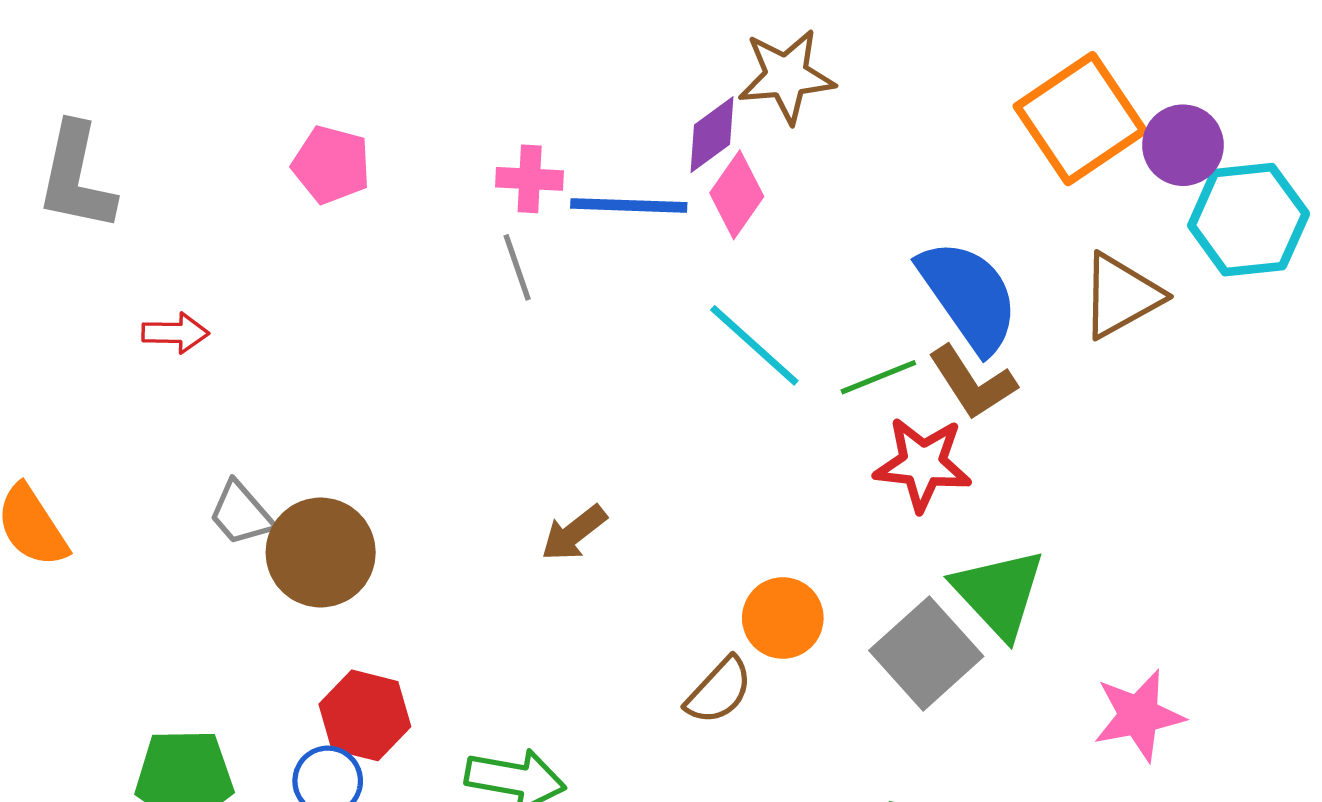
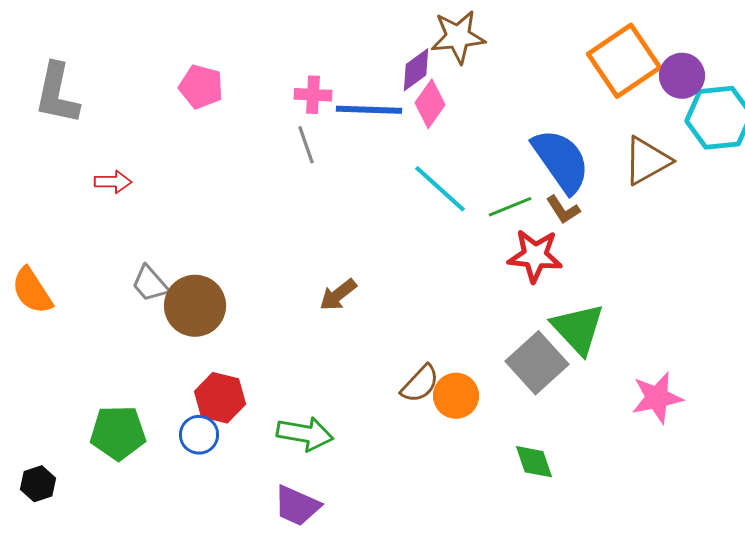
brown L-shape: (972, 382) -> (563, 210), size x0.7
orange circle: (783, 618) -> (456, 396), moved

